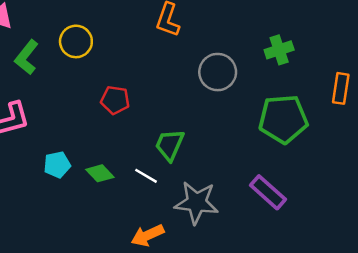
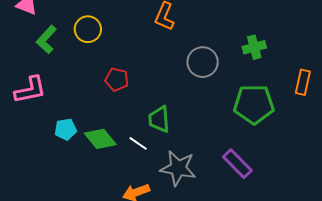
green trapezoid: (170, 145) -> (159, 119), turned -32
green diamond: (100, 173) -> (100, 139), size x1.4

